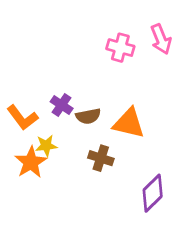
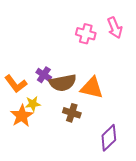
brown semicircle: (88, 116) -> (63, 83), size x1.5

